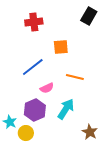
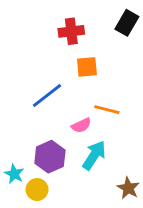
red cross: (34, 22) -> (71, 31), moved
pink semicircle: (47, 88) -> (81, 125), moved

